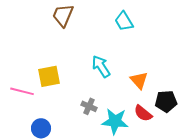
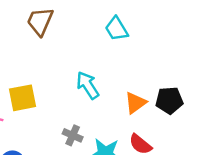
orange triangle: (139, 80) -> (135, 103), turned 36
black pentagon: (166, 101) -> (169, 100), moved

